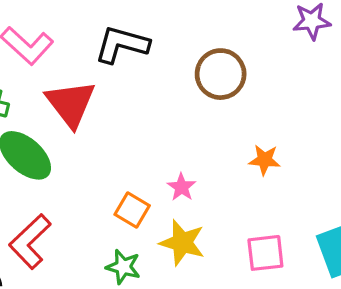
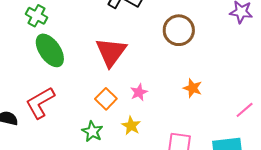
red triangle: (71, 104) -> (111, 52), moved
yellow star: (182, 243) -> (131, 126), size x0.7

